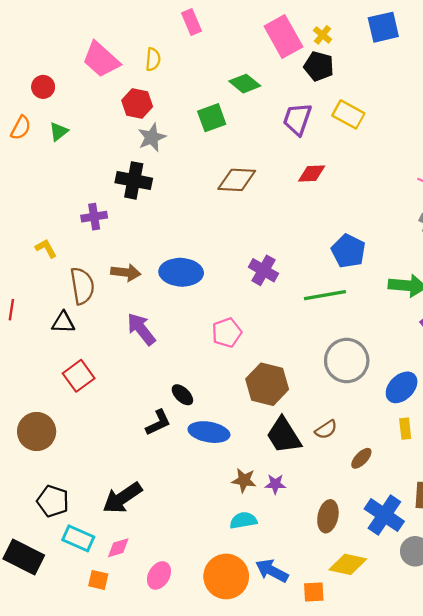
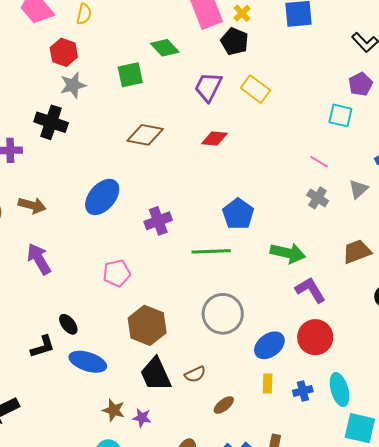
purple cross: (264, 270) -> (158, 221), turned 32
blue ellipse: (181, 272) -> (102, 197), moved, turned -60

